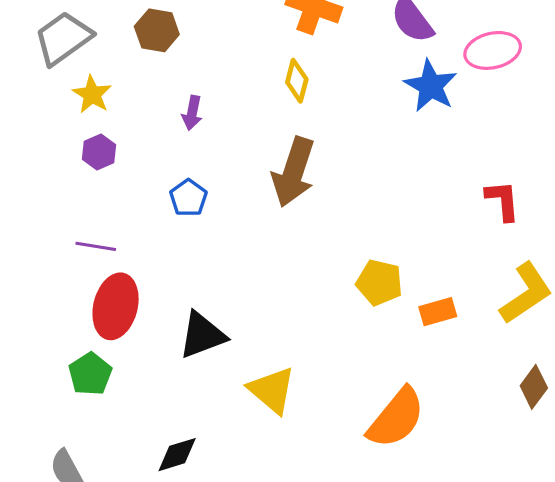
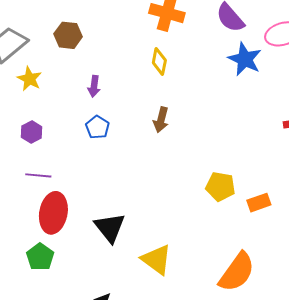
purple hexagon: (99, 152) -> (32, 132), moved
brown arrow: (293, 172) -> (161, 120), size x0.6
blue pentagon: (188, 198) -> (97, 127), moved
black triangle: (202, 335) -> (110, 227), turned -44

